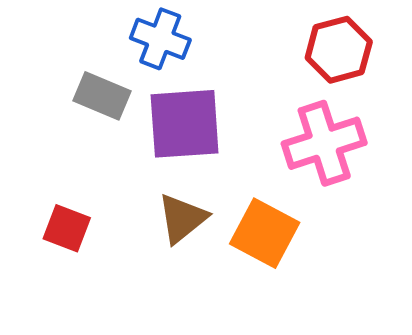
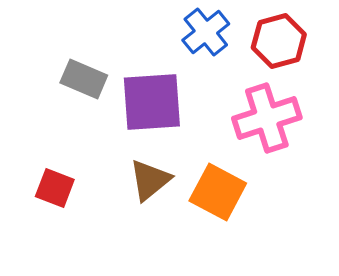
blue cross: (160, 39) -> (206, 32), moved, turned 30

